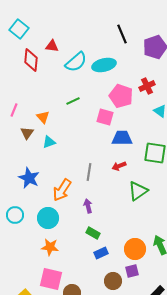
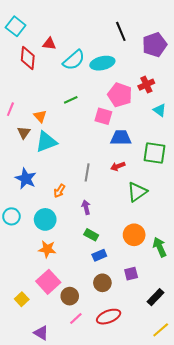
cyan triangle: (49, 142) -> (46, 142), size x1.6
orange arrow: (62, 190) -> (59, 191), size x0.6
orange circle: (135, 249) -> (134, 235), moved
pink square: (51, 279) -> (48, 282), turned 35
brown circle: (113, 281) -> (102, 283), moved

